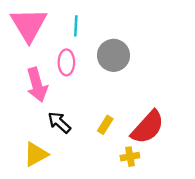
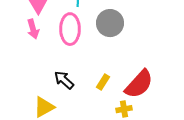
pink ellipse: (66, 62) -> (70, 29), size x1.4
pink arrow: (37, 85) -> (33, 29), moved, size x0.7

